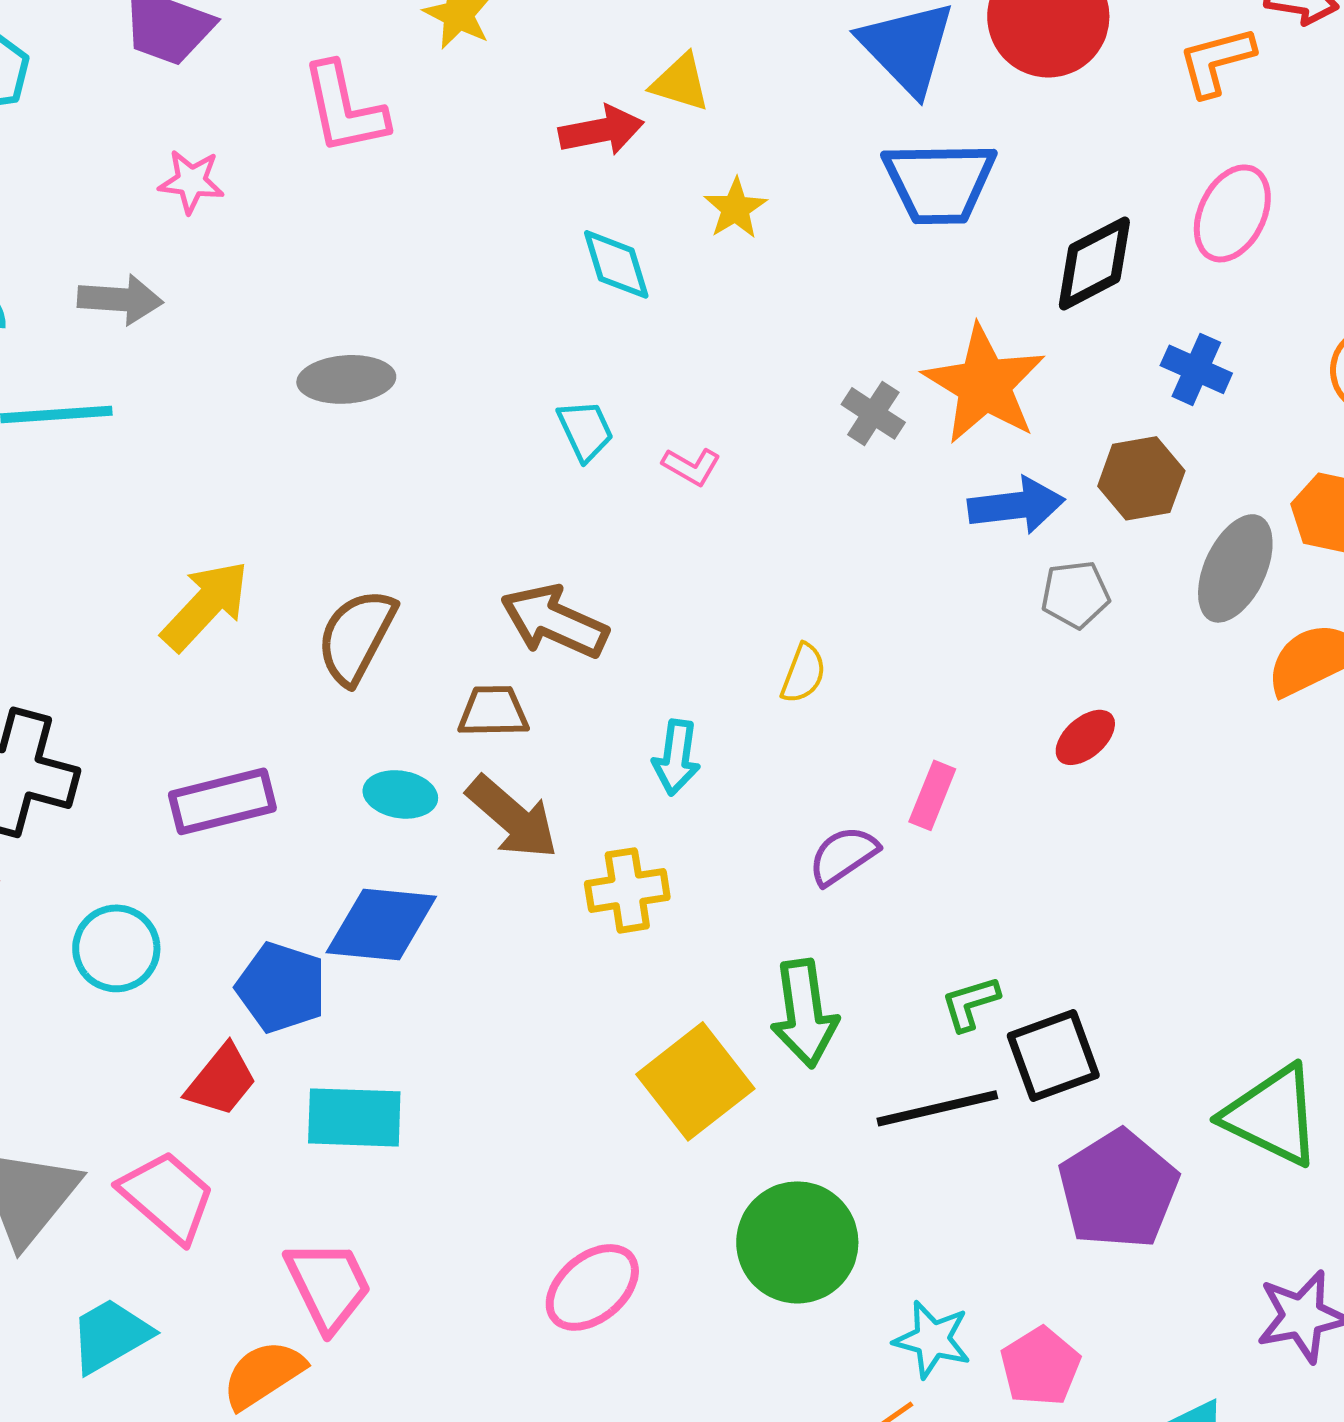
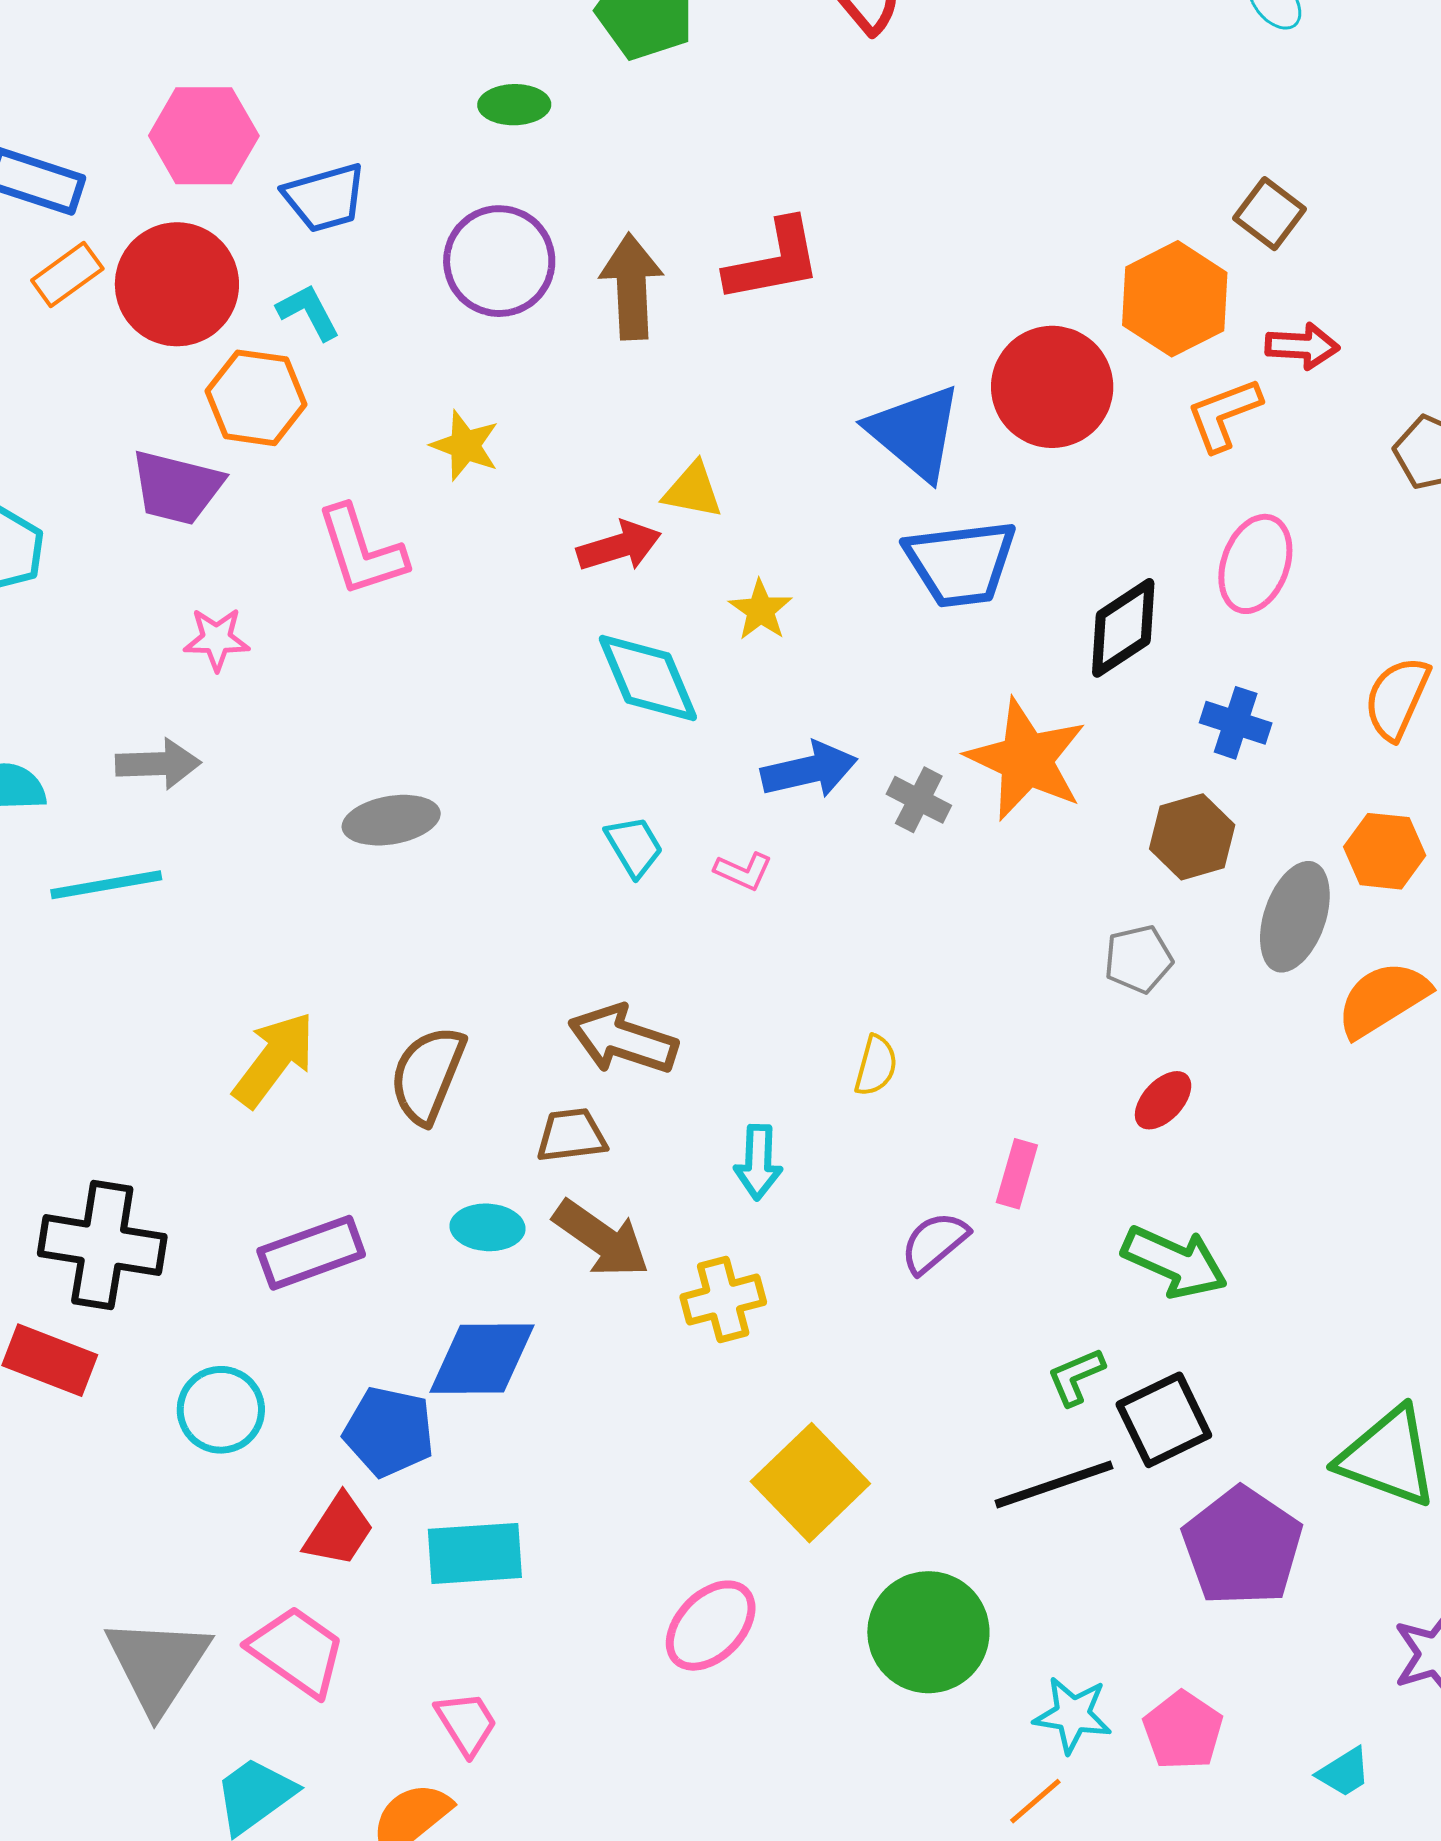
cyan diamond: (616, 264) -> (648, 678), size x1.4
blue arrow: (1016, 505) -> (809, 770), moved
green arrow: (804, 1013) -> (1175, 1262), moved, turned -52
pink trapezoid: (328, 1285) -> (466, 1723), size x0.7
pink ellipse: (592, 1287) -> (711, 1626), moved

